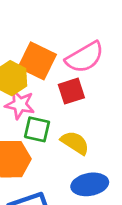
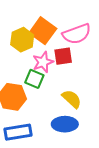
pink star: (20, 105) -> (43, 62), moved, turned 30
yellow semicircle: (75, 143) -> (72, 99), moved

